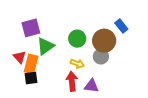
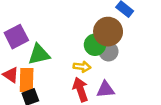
green circle: (77, 39) -> (95, 45), moved
green triangle: (46, 46) -> (39, 54), turned 36

